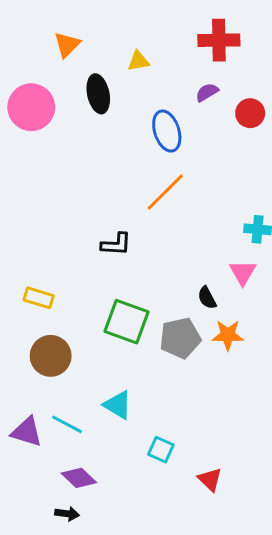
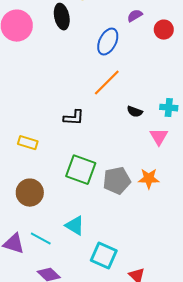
blue ellipse: (167, 131) -> (108, 42), turned 44
yellow rectangle: (39, 298) -> (28, 143), moved
black semicircle: (207, 298) -> (135, 112), moved, turned -42
cyan square: (161, 450) -> (104, 256), size x1.5

